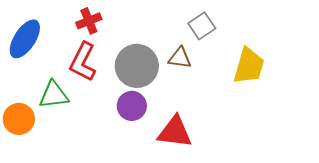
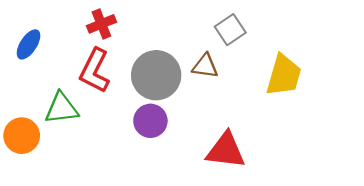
blue ellipse: (25, 39) -> (28, 44), size x0.7
red triangle: (175, 132) -> (226, 150), moved

